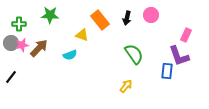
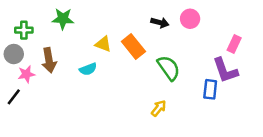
black arrow: (127, 18) -> (160, 23), turned -88
orange rectangle: (100, 20) -> (133, 46), moved
pink star: (22, 45) -> (26, 74), moved
brown arrow: (39, 48) -> (49, 60), turned 126

